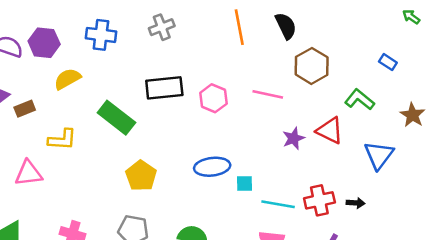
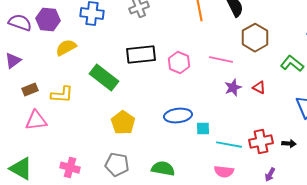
brown rectangle: (25, 109) -> (30, 90), moved
red triangle: (330, 131) -> (259, 88), moved, size x0.6
purple star: (294, 138) -> (233, 88), moved

